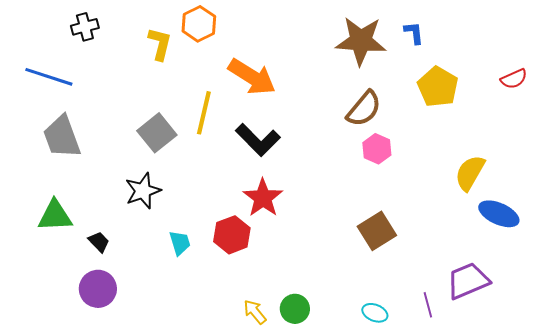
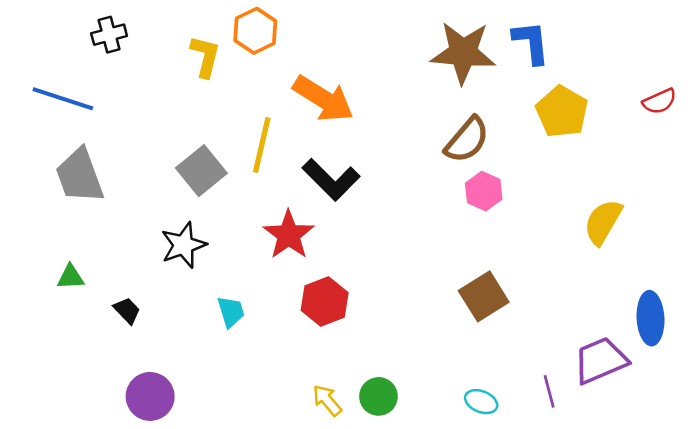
blue L-shape: (414, 33) -> (531, 42), size x1.5
red star: (263, 198) -> (289, 235), moved
blue ellipse: (499, 214) -> (650, 318), moved, turned 63
green triangle: (55, 216) -> (71, 277), size x0.6
red hexagon: (232, 235) -> (325, 302), moved
purple circle: (98, 289) -> (150, 396), moved

